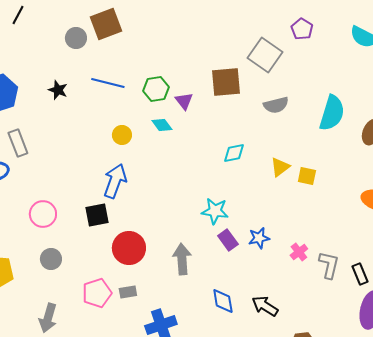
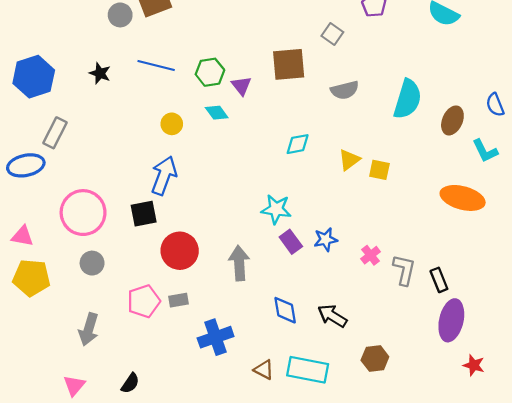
gray square: (265, 55) -> (332, 34), size x0.6
gray rectangle: (18, 143) -> (55, 133), turned 48
pink circle: (43, 214) -> (83, 213), size x1.5

